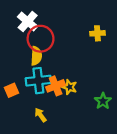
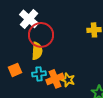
cyan cross: (38, 81) -> (39, 74), size x0.6
orange square: (12, 90) -> (15, 70), moved

